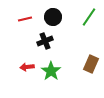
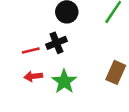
red line: (25, 19) -> (31, 51), moved

